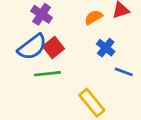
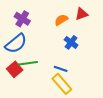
red square: (54, 47) -> (15, 69), moved
blue line: (124, 72) -> (61, 69), moved

